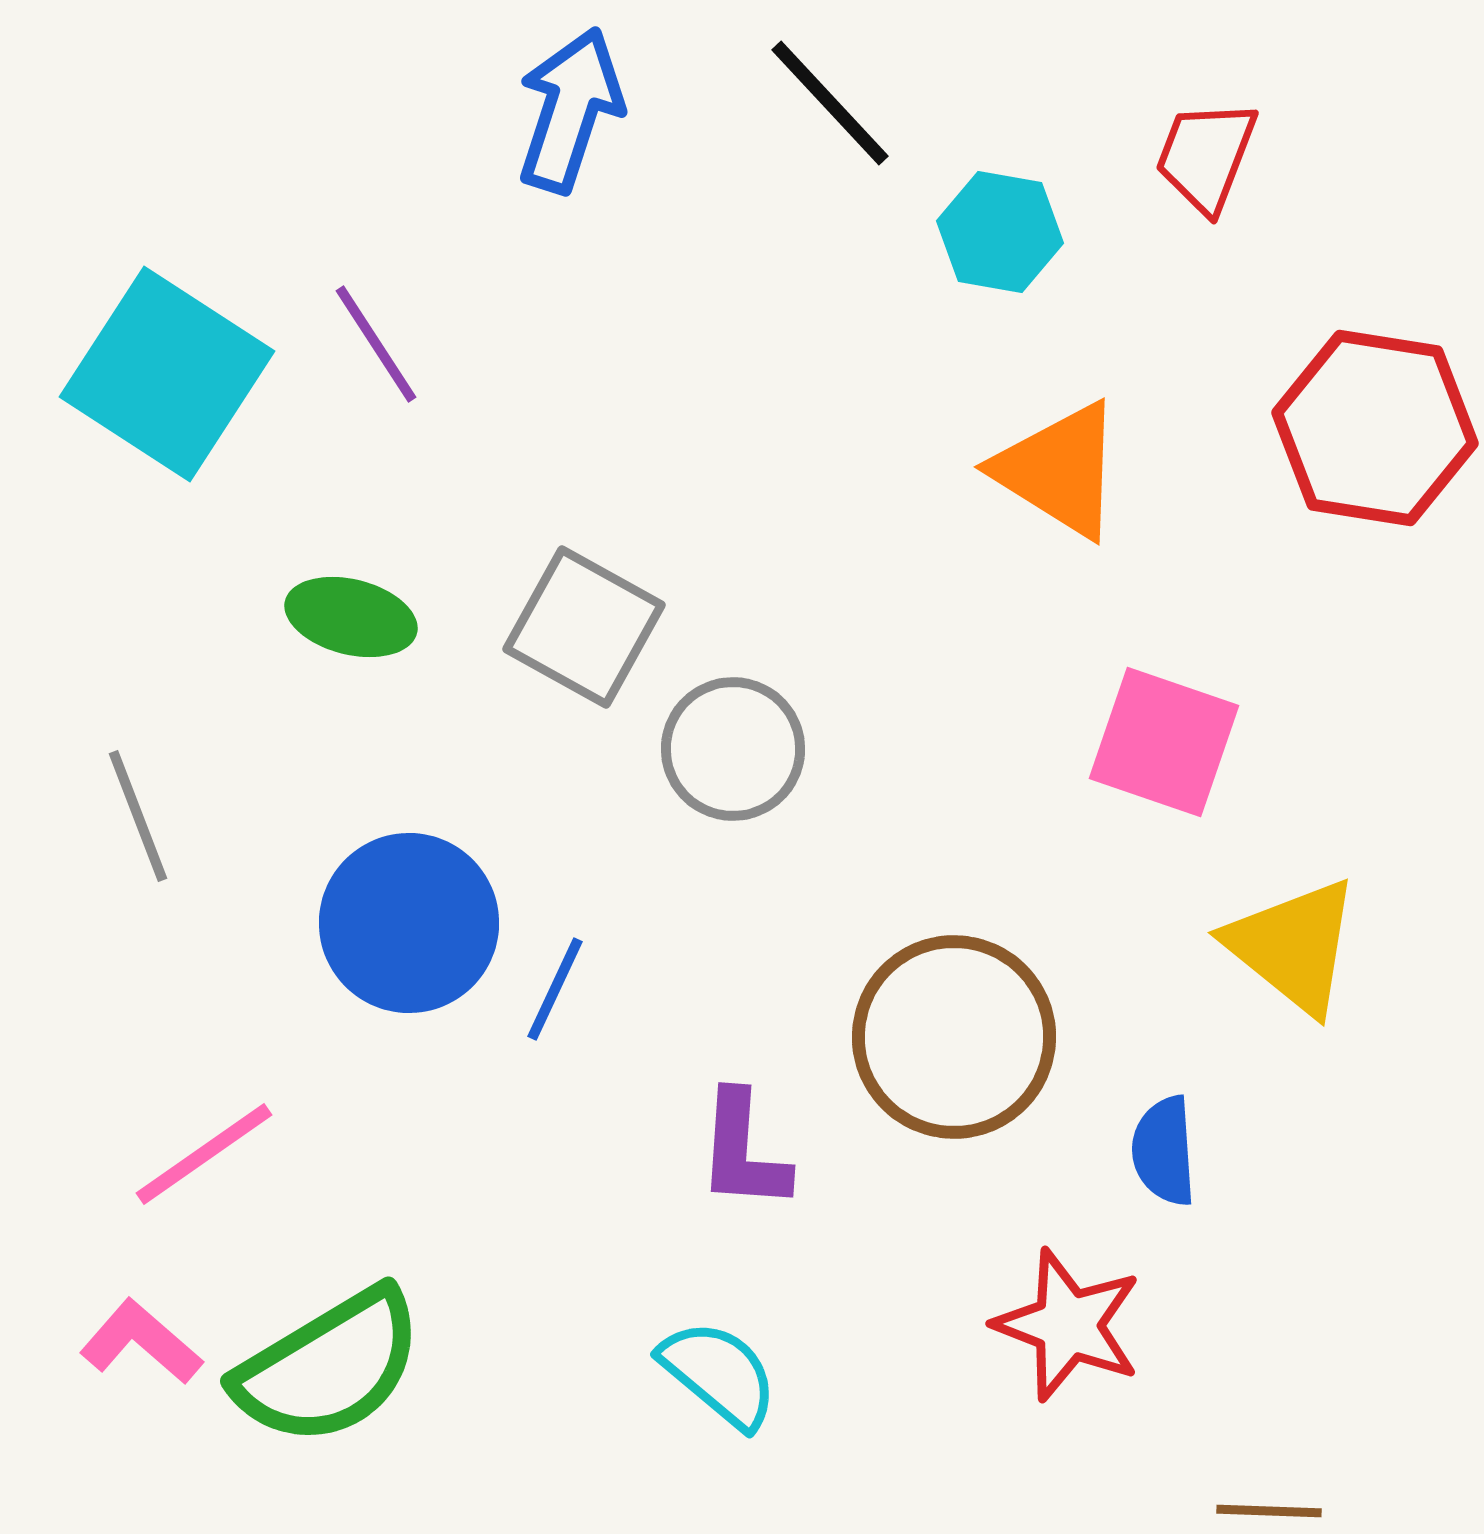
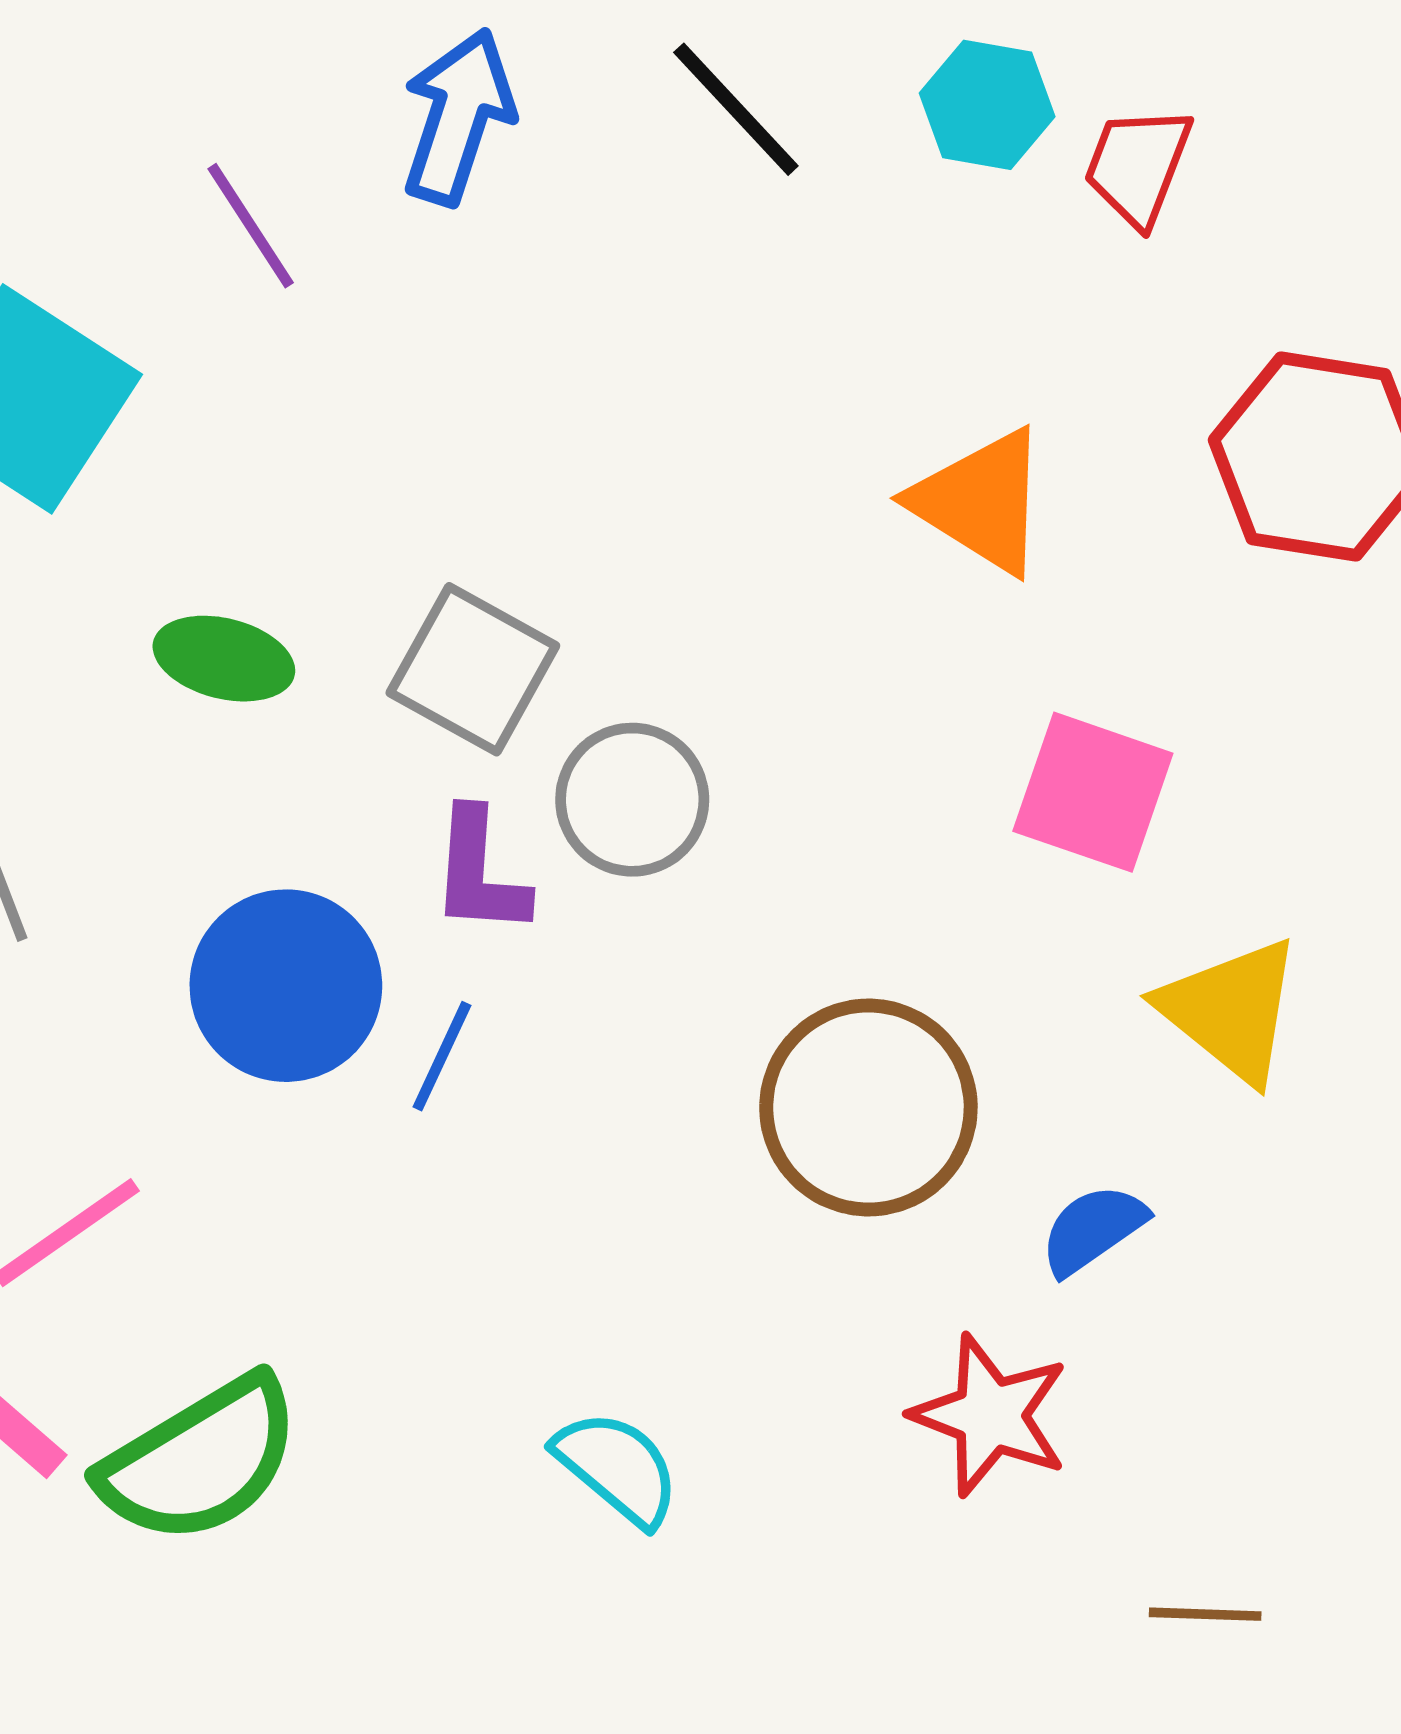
cyan hexagon: (1000, 232) -> (987, 105), moved
purple line: (376, 344) -> (251, 226), moved
purple L-shape: (743, 1151) -> (479, 872), moved
blue semicircle: (1164, 1151) -> (1093, 1229), turned 59

